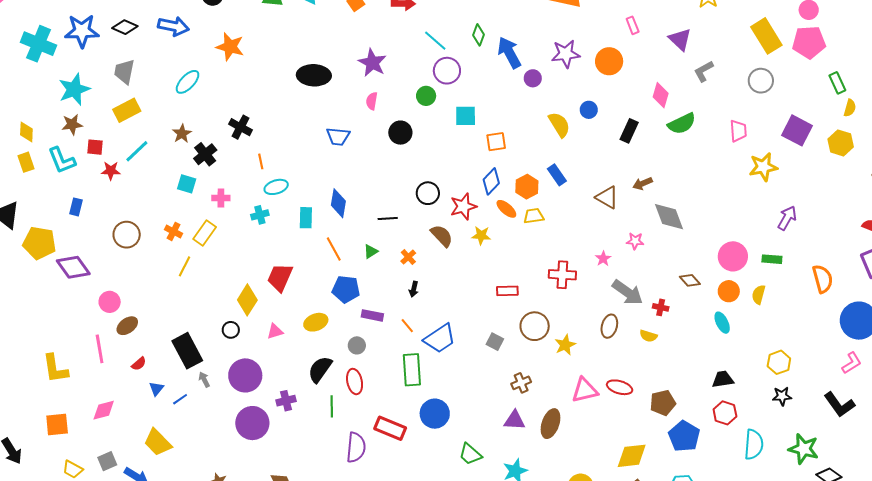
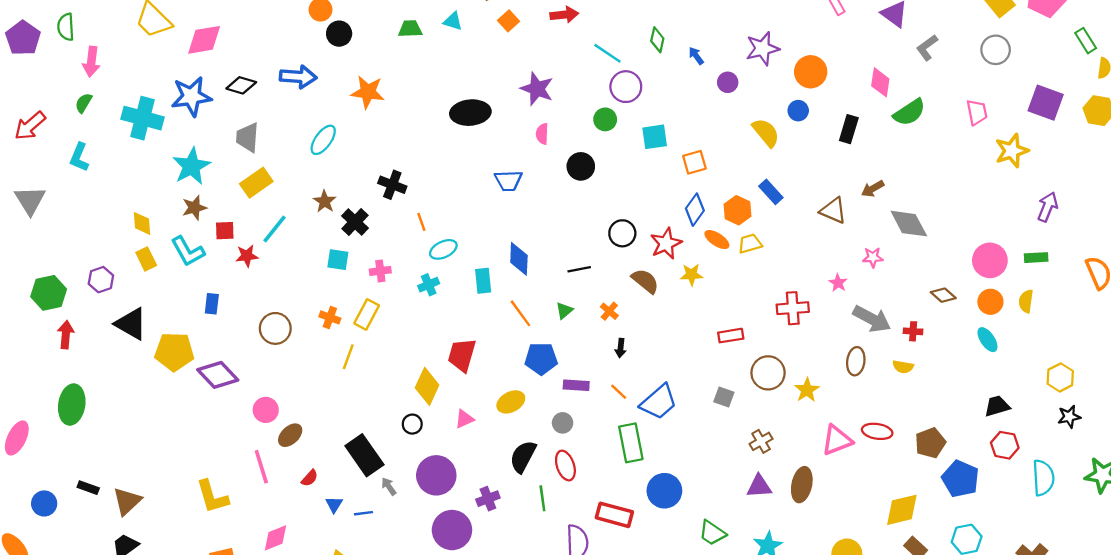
blue arrow: (509, 53) -> (696, 56), size x0.5
orange circle: (609, 61) -> (811, 72), moved
blue line: (180, 399) -> (364, 513), turned 35

